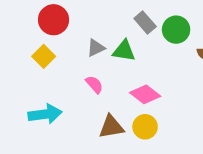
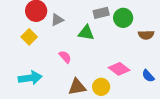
gray rectangle: (145, 23) -> (101, 13), turned -63
gray triangle: (96, 48) -> (57, 20), moved
pink diamond: (145, 94) -> (119, 69), moved

